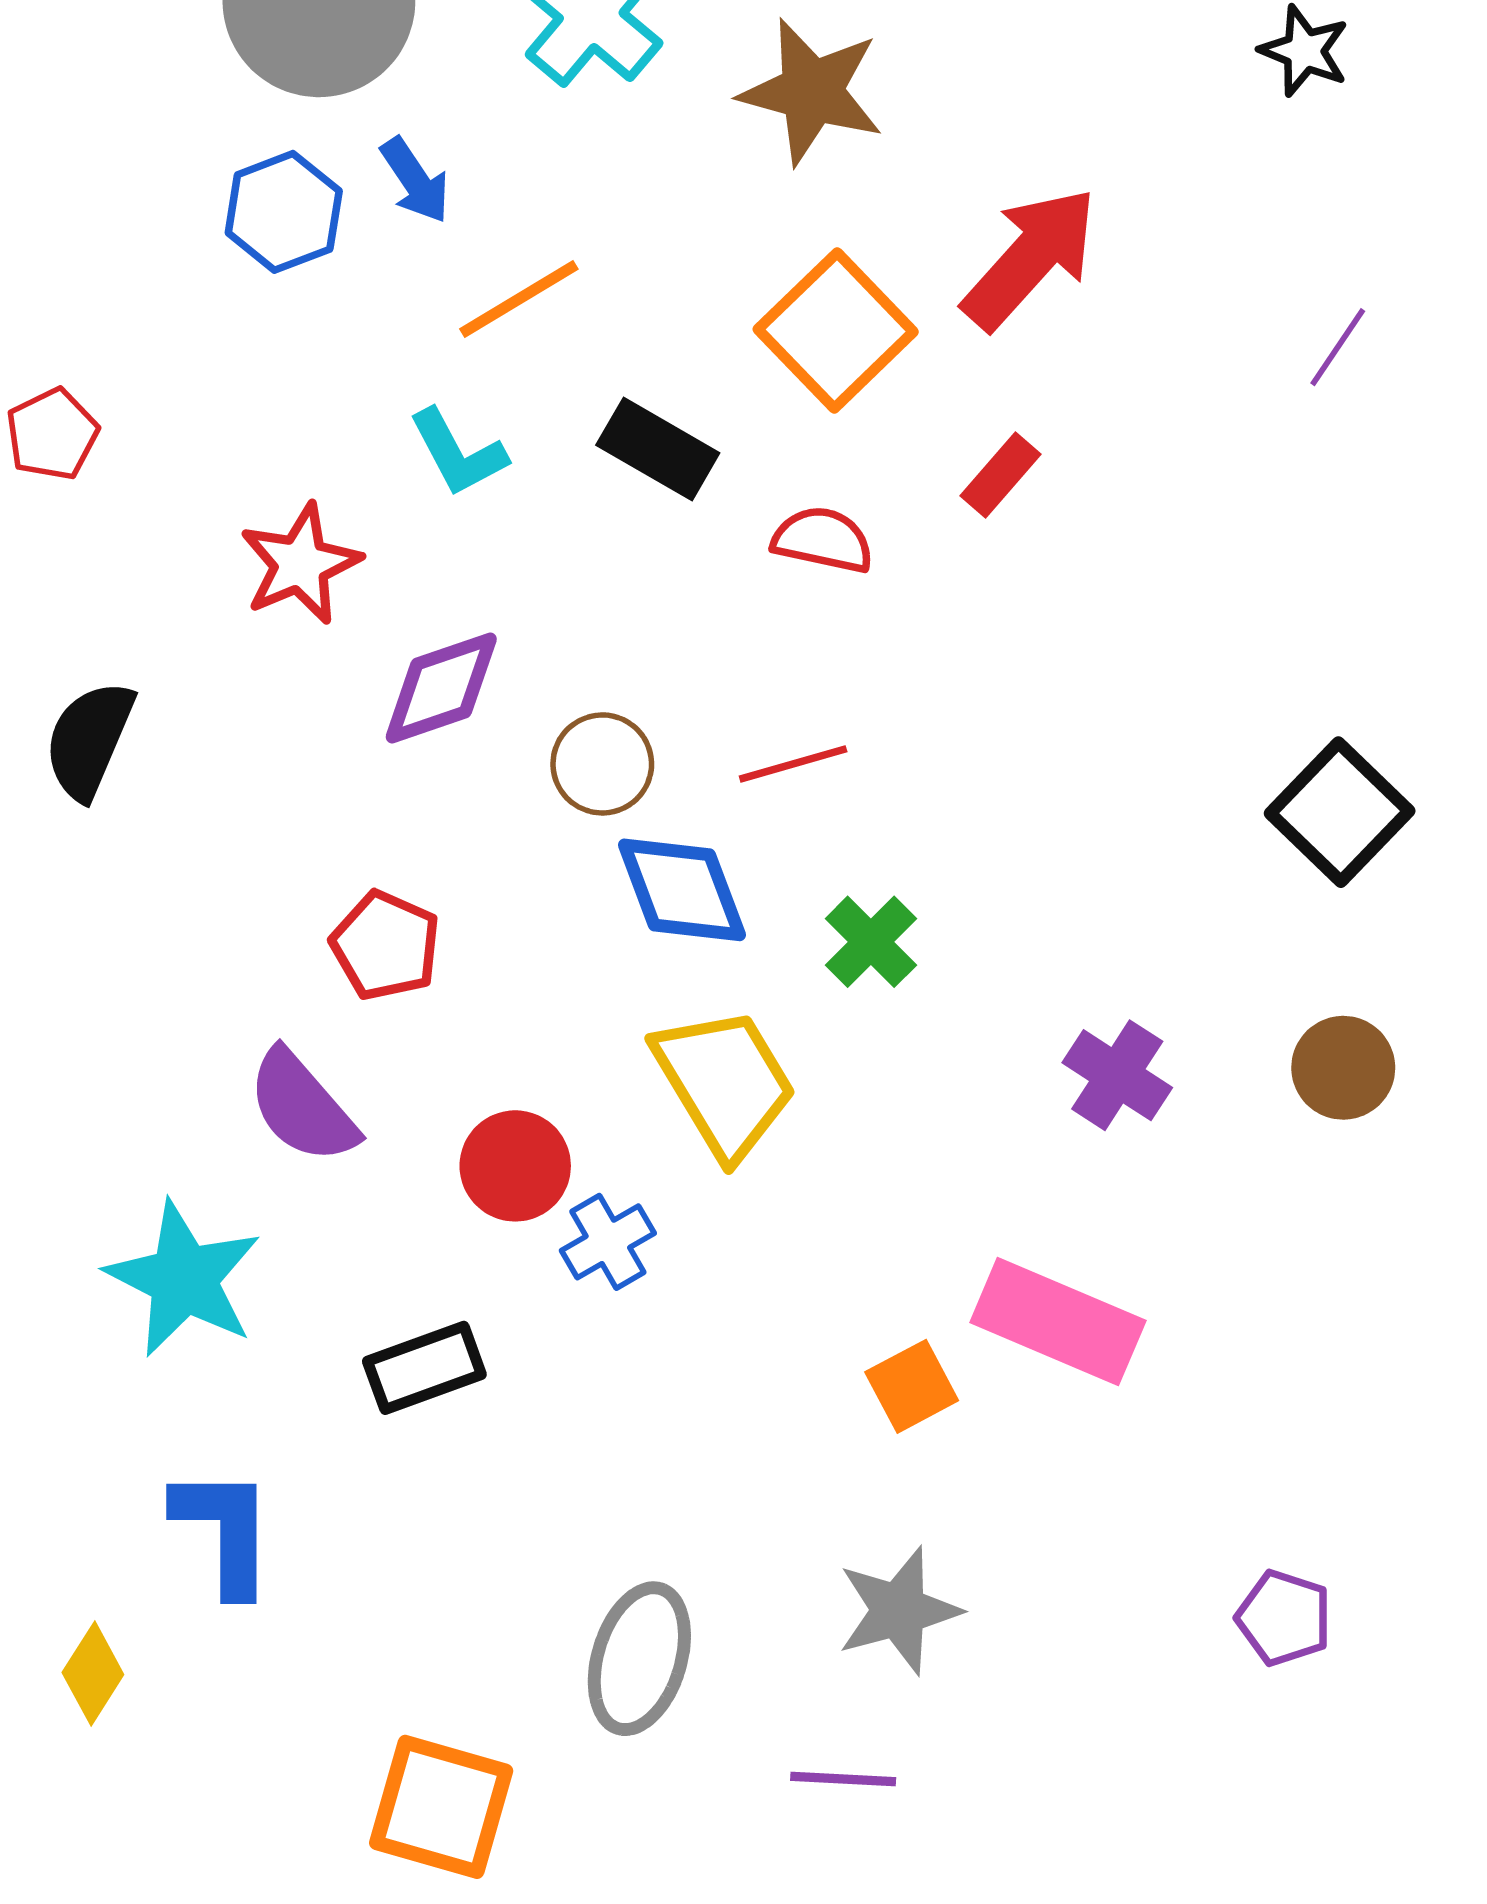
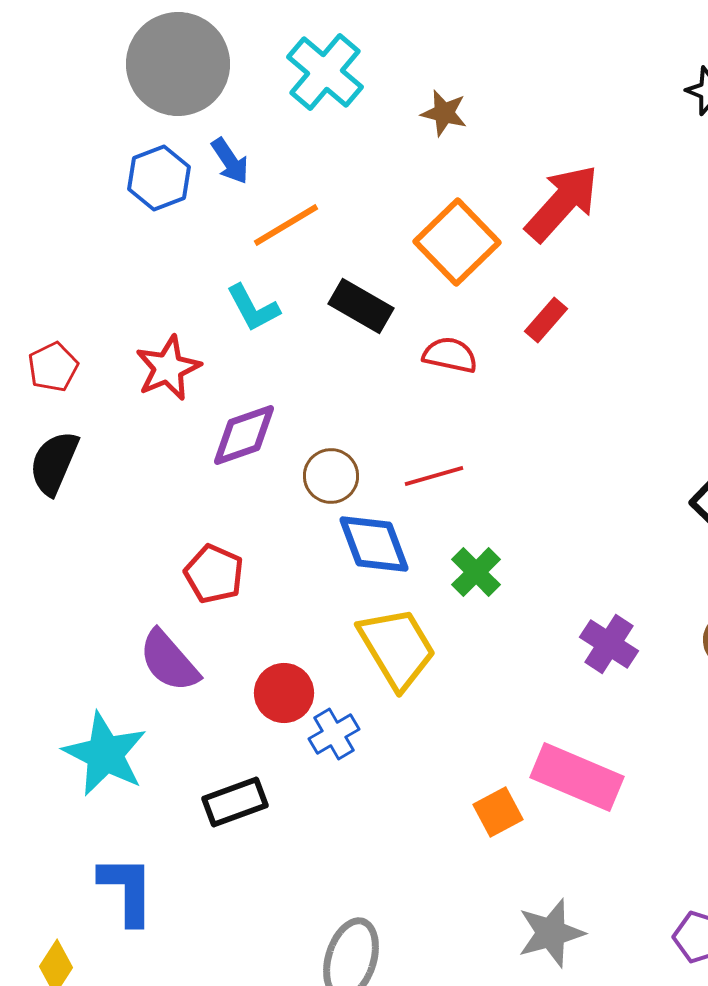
brown star: (812, 92) -> (444, 113), size x0.6
red pentagon: (52, 434) -> (53, 367), moved
gray star: (899, 1611) -> (551, 933), moved

